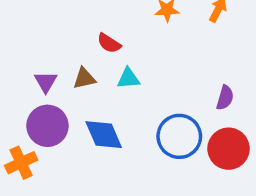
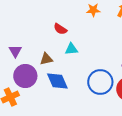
brown triangle: (84, 78) -> (46, 59), moved
purple triangle: (46, 82) -> (15, 51), moved

